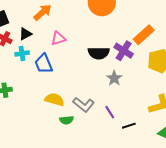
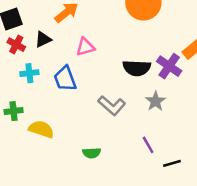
cyan cross: (22, 54) -> (29, 73), moved
yellow semicircle: (55, 100) -> (41, 129), moved
gray L-shape: (84, 105) -> (112, 105), moved

